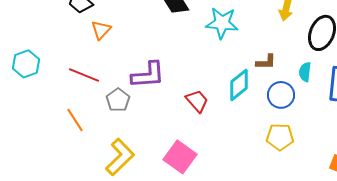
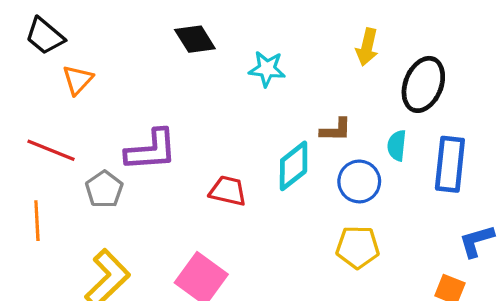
cyan star: (222, 23) -> (267, 69), size x0.7
red trapezoid: (197, 101) -> (228, 191), turned -35
orange line: (75, 120) -> (37, 221), turned 30

